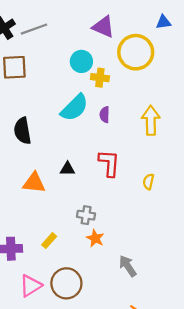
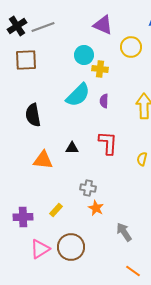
yellow circle: (136, 52) -> (131, 47), size x0.7

